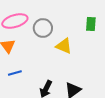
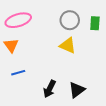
gray circle: (43, 28) -> (70, 20), moved

